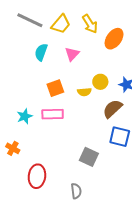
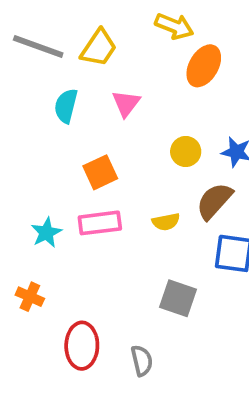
yellow arrow: (90, 24) -> (174, 26), moved, turned -30
yellow semicircle: (84, 92) -> (166, 222), moved
gray semicircle: (76, 191) -> (142, 361), moved

